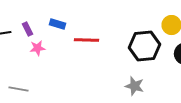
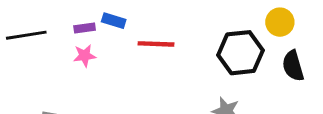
purple rectangle: (28, 29) -> (85, 28), moved, turned -72

